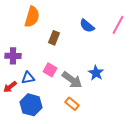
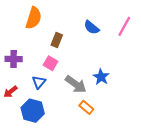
pink square: (50, 70) -> (50, 63), moved
blue triangle: (28, 78) -> (39, 82), moved, turned -40
orange rectangle: (72, 104) -> (86, 107), moved

